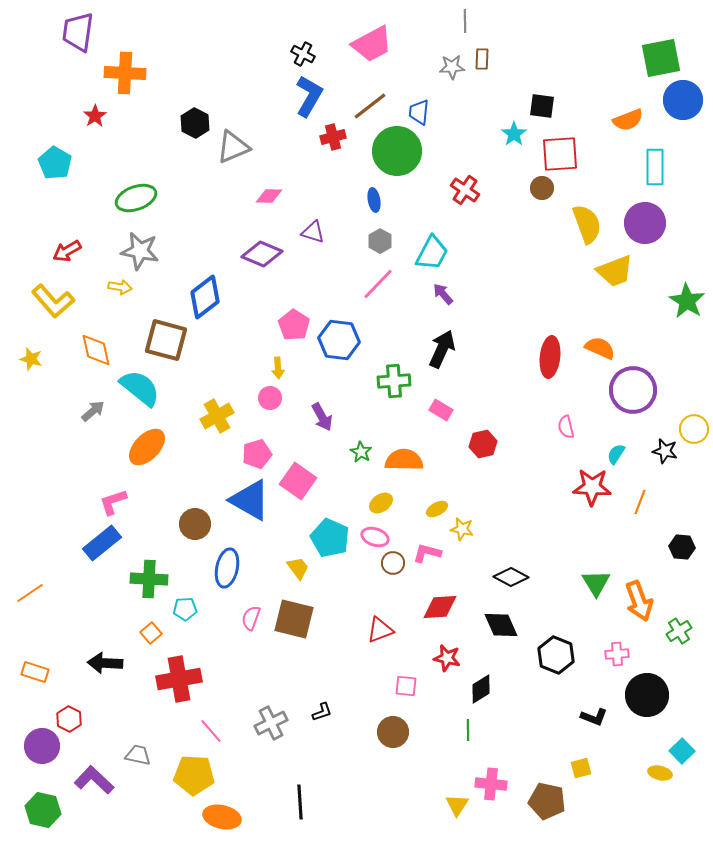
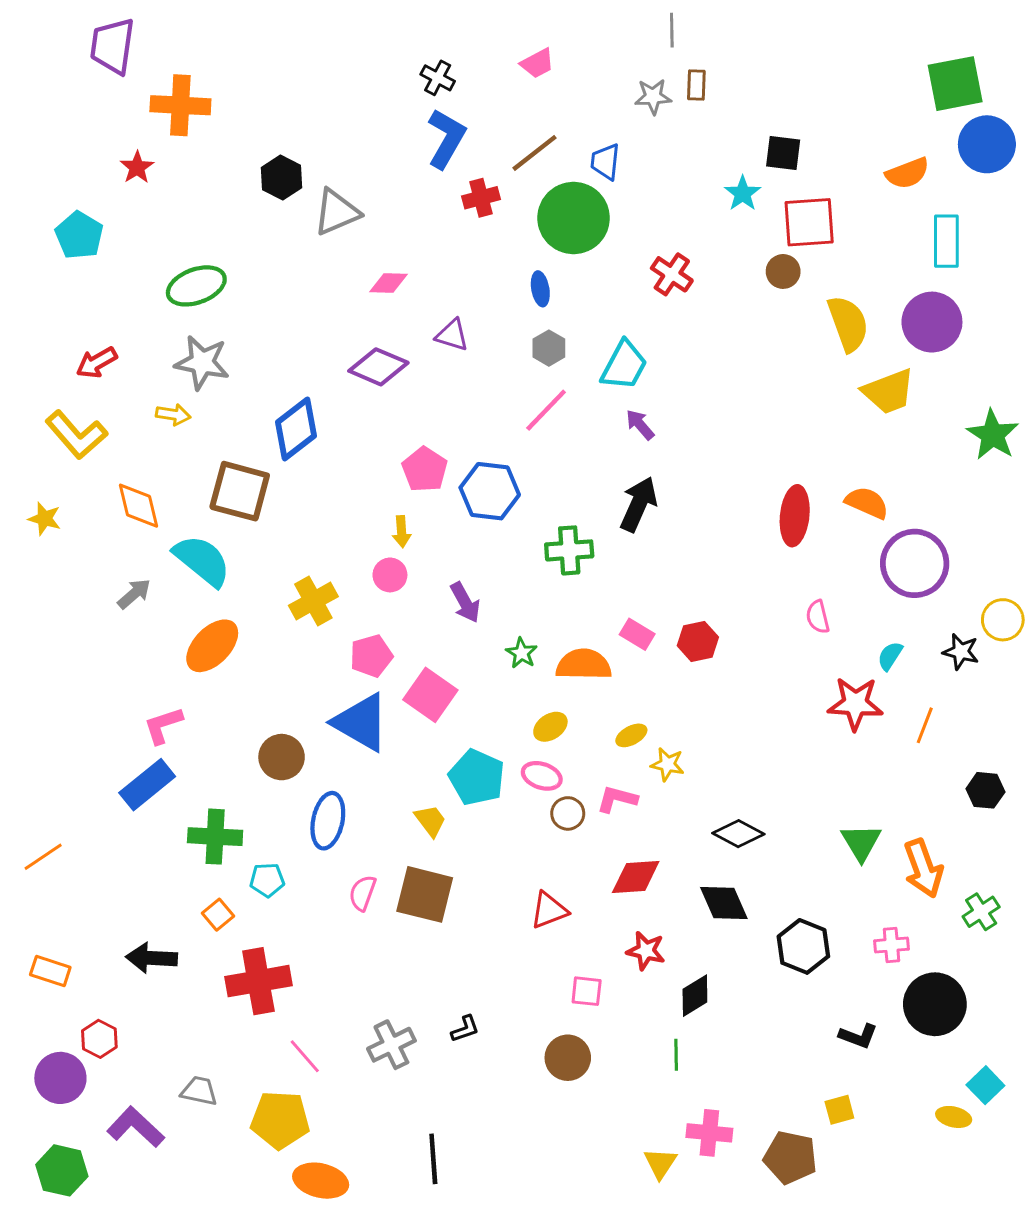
pink trapezoid: (372, 44) -> (537, 63), size x0.6
pink rectangle: (441, 410) -> (637, 634), moved

